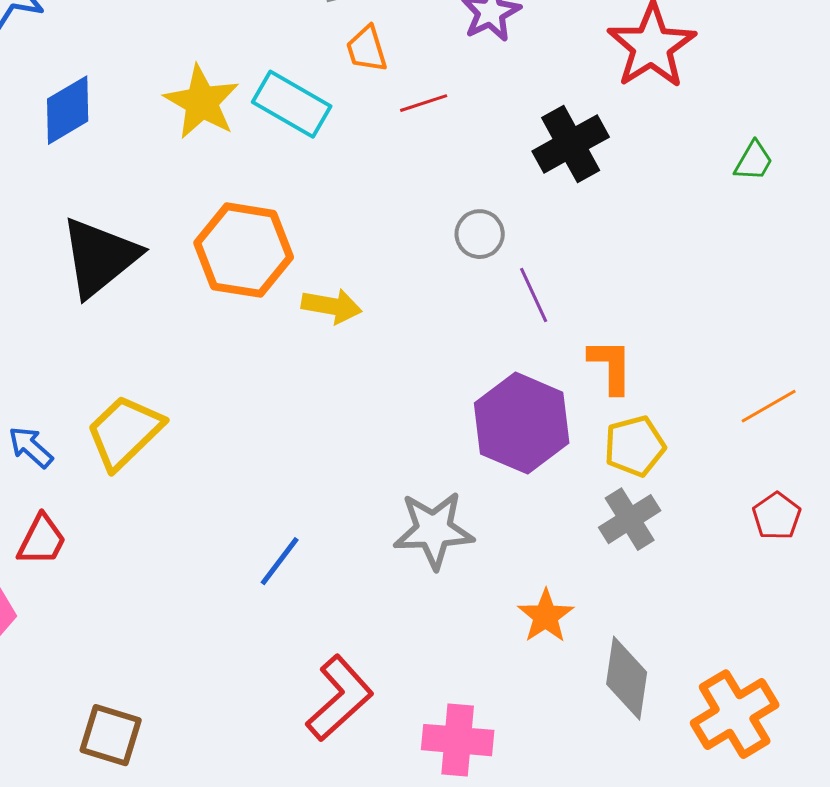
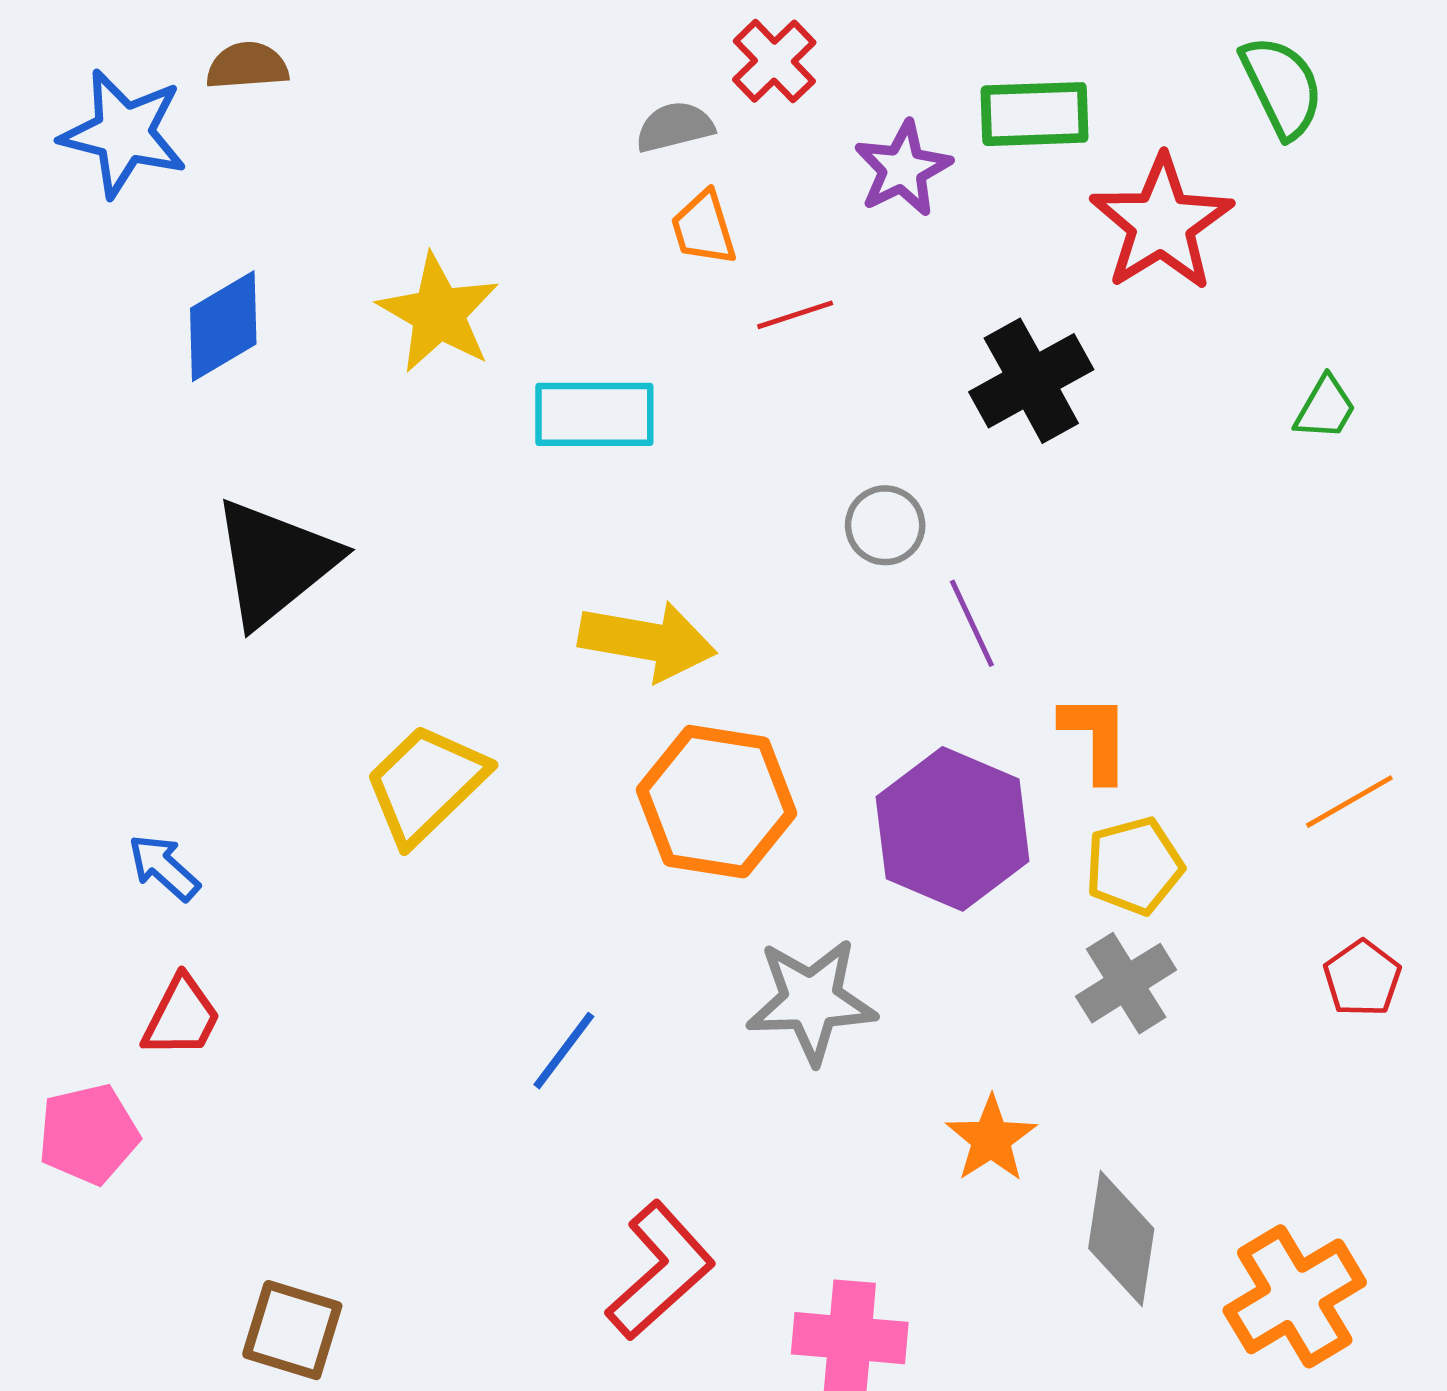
cyan rectangle: (292, 104) -> (594, 414), moved, turned -30
orange hexagon: (244, 250) -> (716, 802), moved
yellow arrow: (332, 306) -> (647, 641), size x1.4
yellow trapezoid: (125, 432) -> (426, 784), moved

